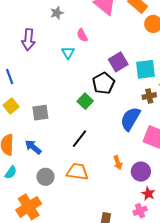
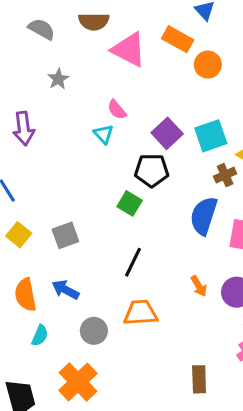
pink semicircle: (82, 35) -> (117, 110), moved
cyan triangle: (68, 53) -> (103, 134), moved
black pentagon: (104, 83) -> (152, 170), turned -30

